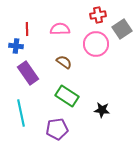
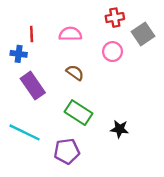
pink circle: (96, 44) -> (113, 52), size x0.7
cyan line: (21, 113) -> (25, 132), turned -52

